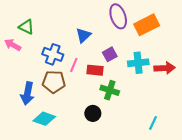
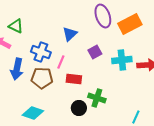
red rectangle: (95, 70) -> (74, 79), moved
green cross: (110, 90) -> (97, 98), moved
blue arrow: (27, 93) -> (17, 69), moved

